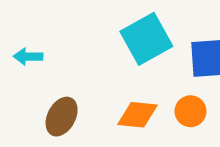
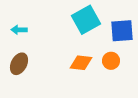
brown ellipse: (62, 117) -> (19, 64), moved

